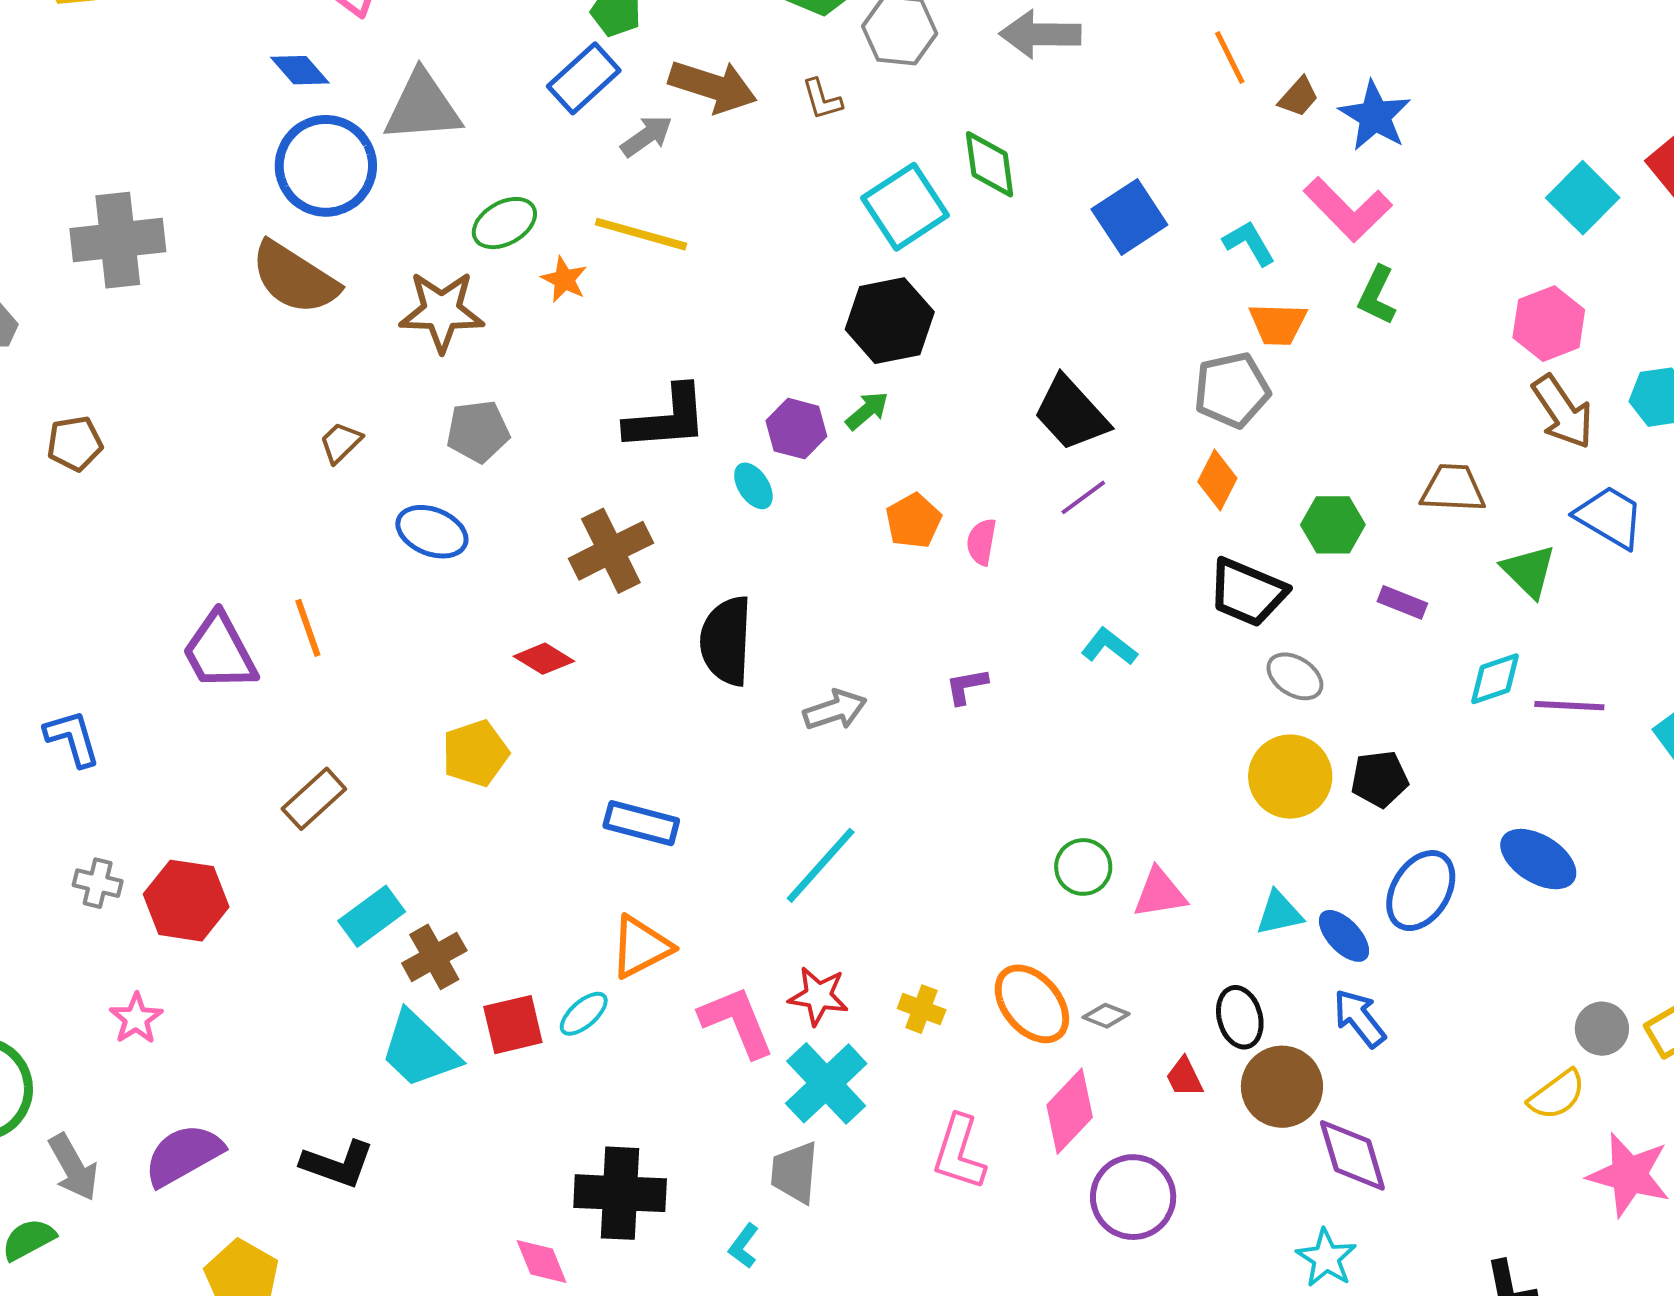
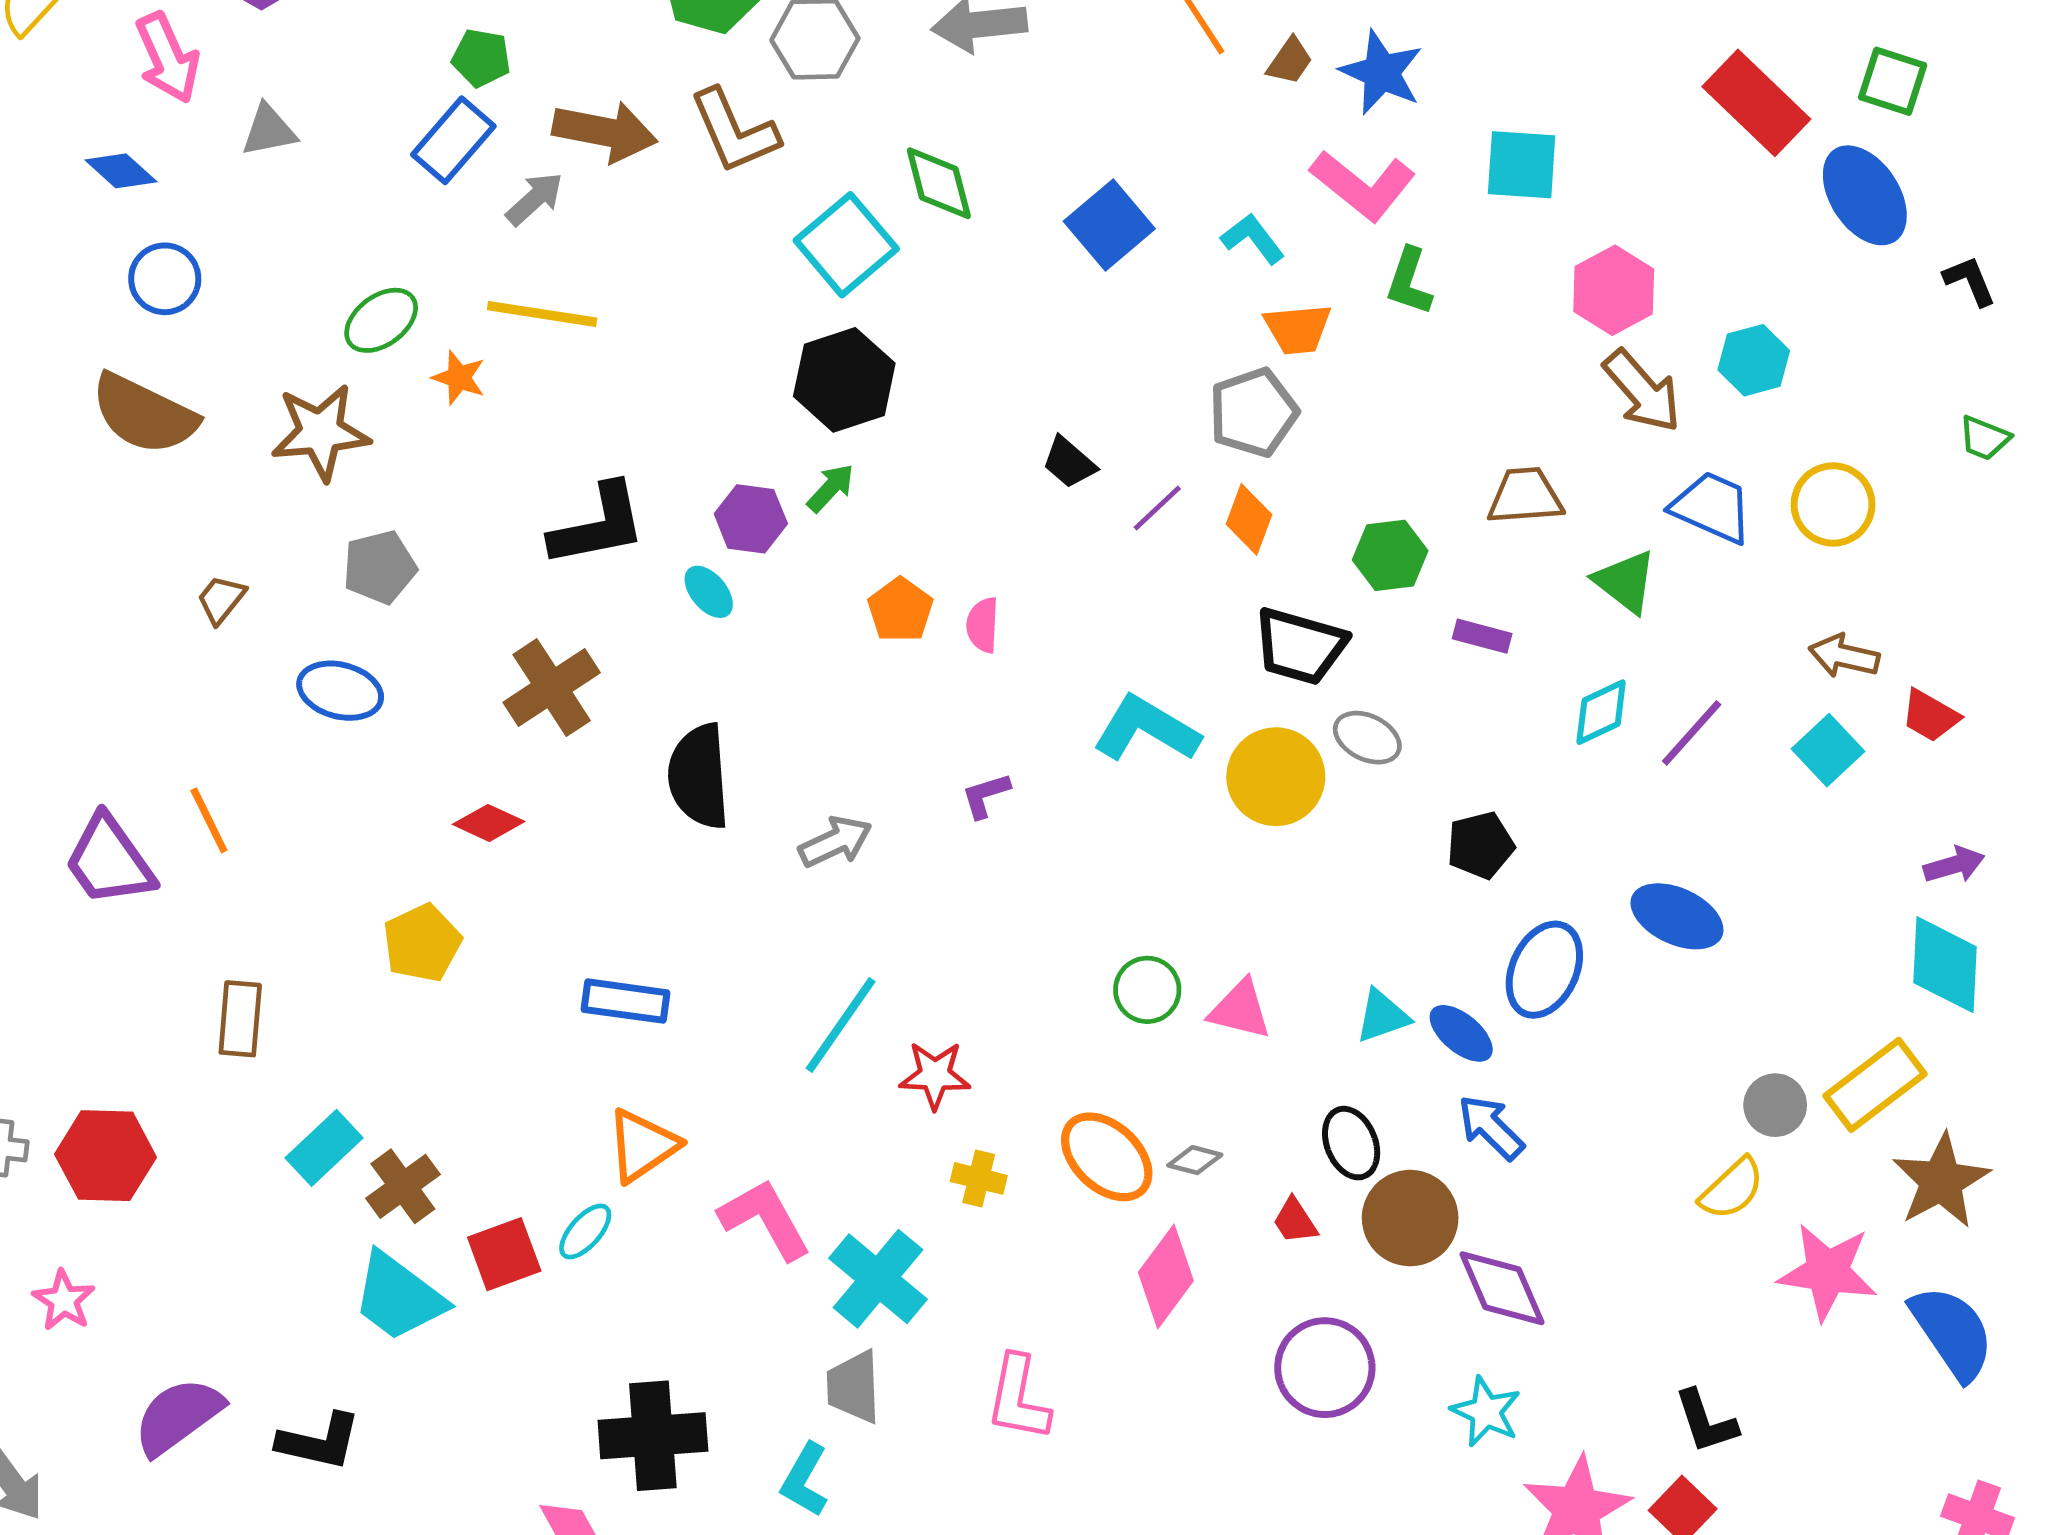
brown L-shape: (822, 99) -> (734, 131), size x1.8
gray triangle: (422, 107) -> (269, 130), moved, size x0.6
blue circle: (326, 166) -> (165, 279), size x0.6
cyan square: (1583, 198) -> (1522, 165), moved, turned -34
black trapezoid: (1071, 413) -> (1069, 462), size x0.6
purple line: (1083, 497) -> (1157, 508), moved
cyan L-shape: (1109, 647) -> (1146, 729), size x1.6
purple line: (1569, 706) -> (1692, 733), turned -44
yellow circle: (1290, 777) -> (1276, 777), moved
brown rectangle: (314, 799) -> (240, 1019), turned -36
pink triangle: (1160, 893) -> (1240, 1009), turned 30
red star: (818, 996) -> (935, 1075), moved
pink L-shape: (959, 1152) -> (1018, 1398), moved
purple semicircle: (183, 1155) -> (178, 1416), moved
purple circle: (1133, 1197) -> (1325, 1368), moved
cyan L-shape: (744, 1246) -> (805, 1480), size x1.4

